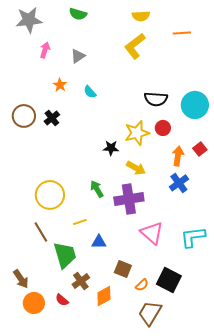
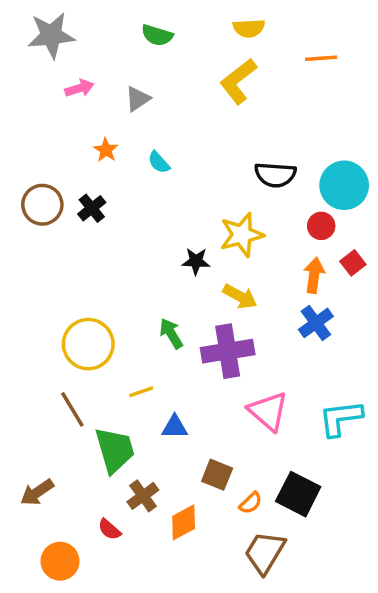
green semicircle: (78, 14) -> (157, 35), moved
pink arrow: (45, 50) -> (79, 88), turned 56
red circle: (163, 128) -> (321, 226), moved
brown arrow: (21, 279) -> (37, 492), turned 90
orange circle: (34, 303) -> (60, 561), moved

